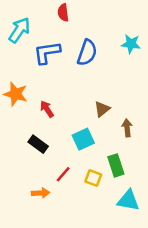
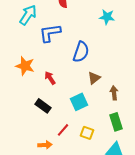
cyan star: (131, 44) -> (107, 17), moved
blue semicircle: (87, 53) -> (81, 52), moved
green rectangle: (116, 165) -> (116, 122), moved

